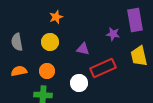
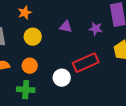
orange star: (56, 17) -> (25, 13), moved
purple triangle: (83, 49) -> (66, 27), moved

